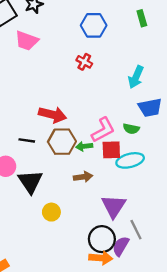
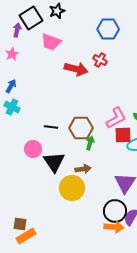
red arrow: (53, 115) -> (76, 69), moved
green arrow: (84, 146) -> (90, 143), moved, turned 112
brown arrow: (83, 177) -> (83, 169), moved
yellow circle: (51, 212) -> (72, 188), size x1.6

